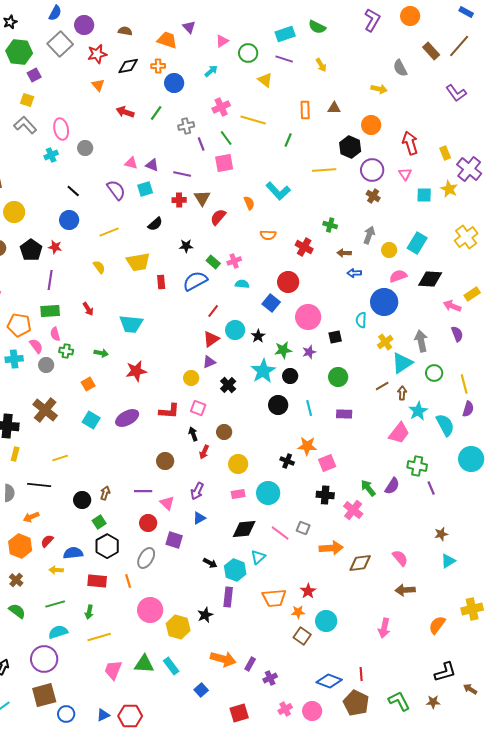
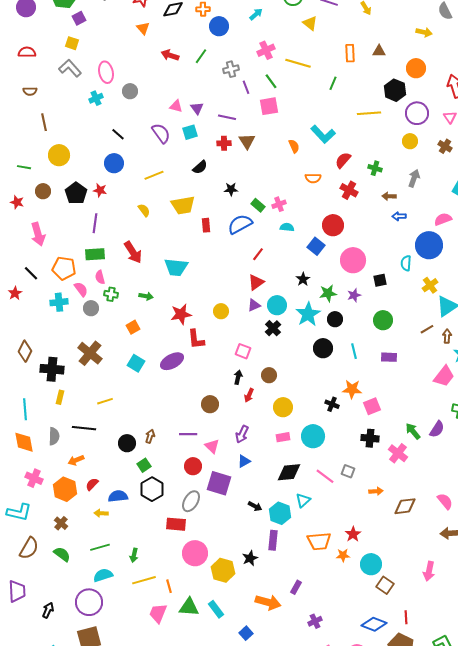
purple triangle: (152, 165) -> (197, 108), turned 32
brown cross: (373, 196) -> (445, 146), moved
red semicircle: (218, 217) -> (343, 160), moved
yellow circle: (389, 250) -> (410, 141), moved
red arrow: (88, 309) -> (133, 252), size x1.6
cyan circle: (235, 330) -> (277, 305), moved
yellow circle: (191, 378) -> (221, 311), moved
red L-shape: (169, 411) -> (196, 339), moved, turned 80
black arrow: (193, 434) -> (238, 377), turned 32
purple square: (174, 540) -> (219, 483), size x1.4
orange arrow: (331, 548) -> (376, 491), size x0.6
red rectangle: (97, 581) -> (176, 524), moved
orange line: (128, 581) -> (169, 586), moved
brown square: (302, 636) -> (385, 585), moved
purple rectangle: (250, 664) -> (296, 587), moved

